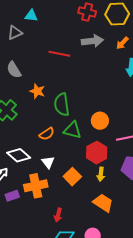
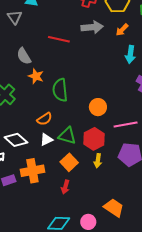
gray triangle: (15, 33) -> (15, 17), turned -42
gray semicircle: (14, 70) -> (24, 56), moved
green triangle: (72, 130) -> (67, 136), moved
white triangle: (48, 162) -> (46, 140), moved, turned 40
orange trapezoid: (103, 203) -> (114, 208), moved
red arrow: (58, 215) -> (65, 187), moved

